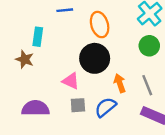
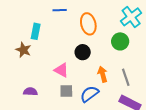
green circle: (149, 46) -> (120, 41), moved
black circle: (95, 58) -> (83, 52), size x0.6
purple semicircle: (35, 108) -> (30, 92), size x0.6

